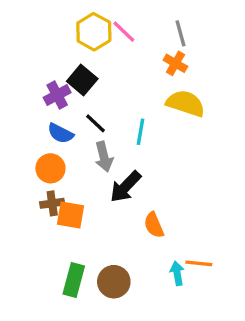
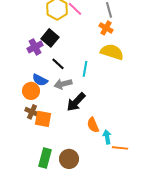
blue semicircle: (60, 133) -> (40, 80), moved
gray arrow: (104, 157) -> (63, 84), turned 90
brown cross: (52, 203) -> (32, 112), turned 32
cyan arrow: (177, 273) -> (107, 137), moved

